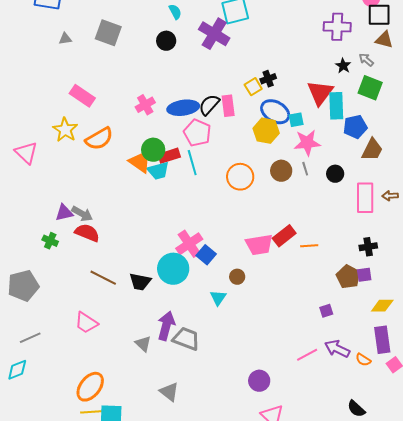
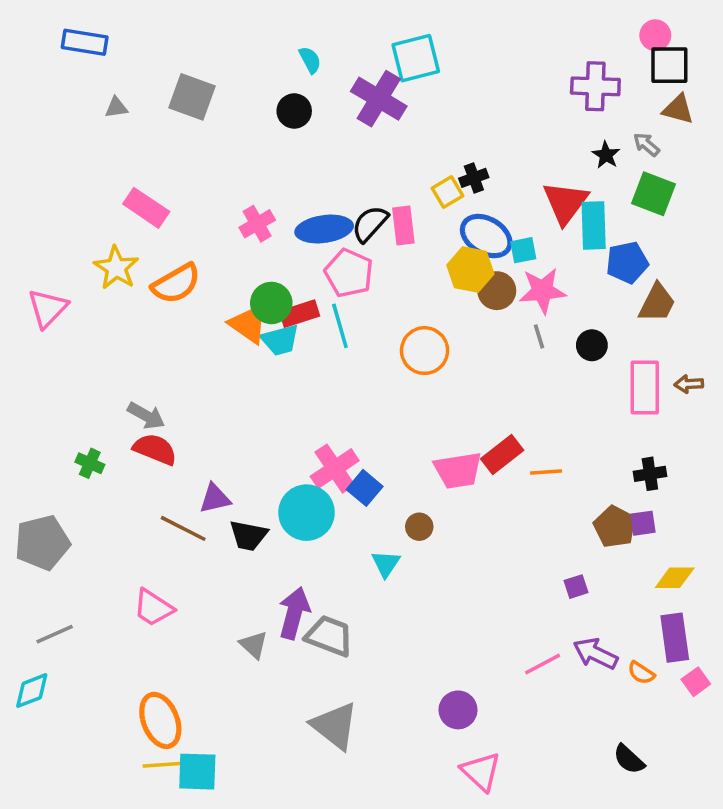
pink triangle: (26, 153) -> (48, 308), turned 30
brown circle: (281, 171) -> (497, 291), moved
purple triangle: (64, 213) -> (215, 499), moved
orange ellipse: (90, 387) -> (160, 720), turned -60
gray triangle: (169, 392) -> (335, 726), moved, size x1.4

